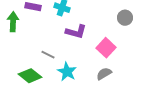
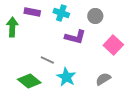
gray circle: (125, 18) -> (95, 16), moved
pink square: (106, 48) -> (113, 45), moved

